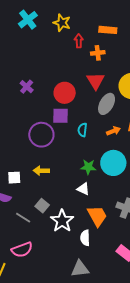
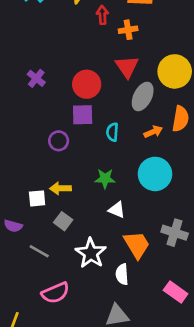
purple circle: (41, 135) -> (59, 141), size x0.6
green star: (88, 167) -> (105, 179), moved
white square: (14, 178) -> (37, 198), moved
gray square: (42, 206) -> (63, 221), moved
pink semicircle: (22, 250) -> (55, 293), moved

